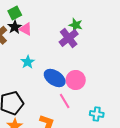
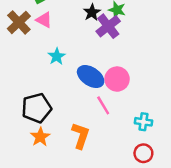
black star: (15, 27) -> (92, 12), moved
pink triangle: (26, 29) -> (44, 20), moved

